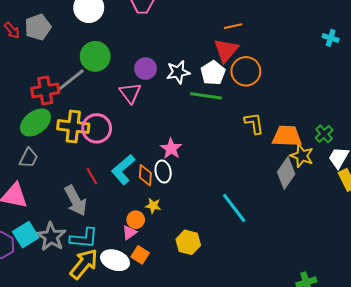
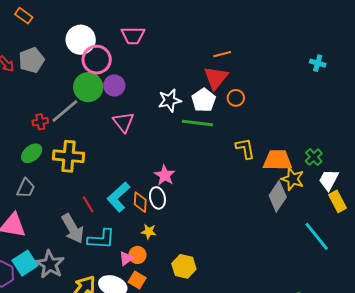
purple circle: (146, 69) -> (114, 86), moved
orange circle: (246, 71) -> (236, 98), size x0.6
red cross: (45, 90) -> (40, 122), size x0.6
green ellipse: (36, 123) -> (32, 153), size x0.7
pink circle: (97, 128) -> (97, 60), moved
cyan line: (234, 208) -> (317, 236), moved
orange circle: (136, 220) -> (137, 255), moved
cyan L-shape: (84, 238) -> (101, 239), moved

